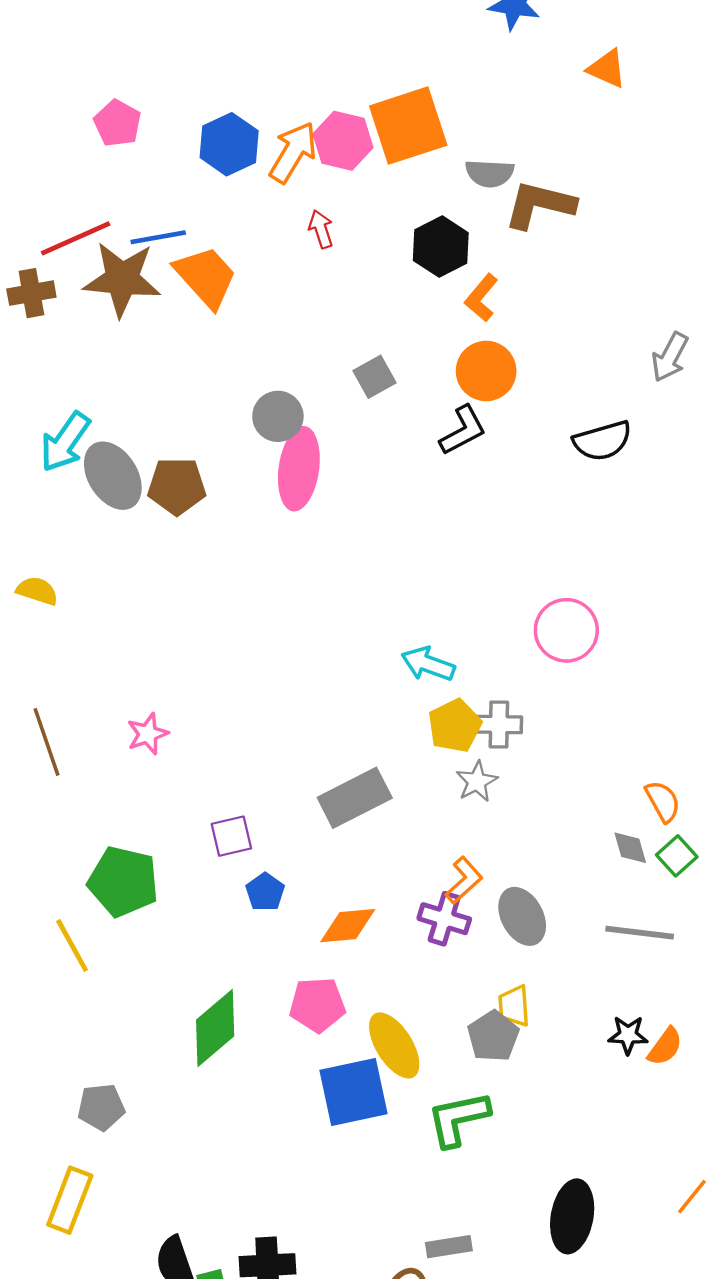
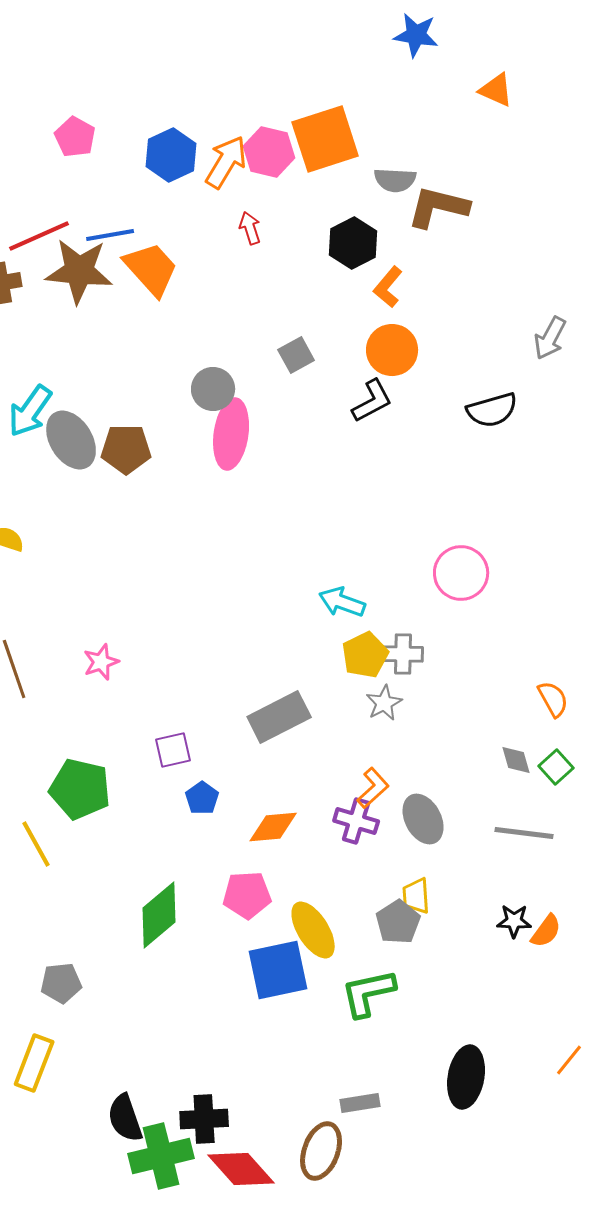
orange semicircle: (663, 801) -> (553, 699), moved

